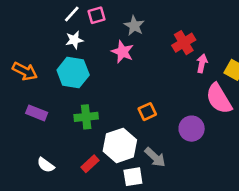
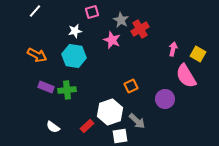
white line: (72, 14) -> (35, 11), moved
red cross: (184, 43) -> (140, 29), moved
green cross: (86, 117) -> (67, 90), moved

